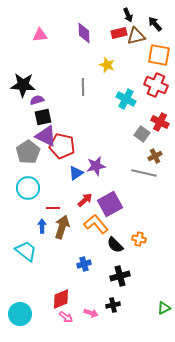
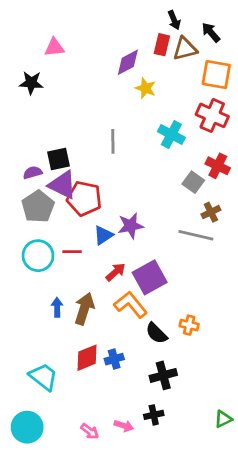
purple diamond: (84, 33) -> (128, 62), moved, turned 65
red rectangle: (119, 33) -> (162, 45), turned -63
black star: (23, 85) -> (31, 83), moved, size x0.7
gray line: (83, 87) -> (113, 141), moved
purple semicircle: (37, 100) -> (33, 173), moved
red line: (53, 208) -> (72, 252), moved
cyan trapezoid: (26, 251) -> (43, 377), moved
red diamond: (61, 299) -> (87, 358), moved

